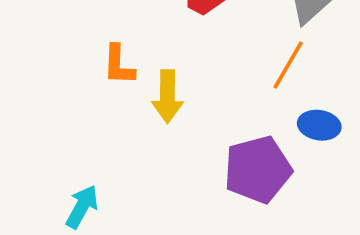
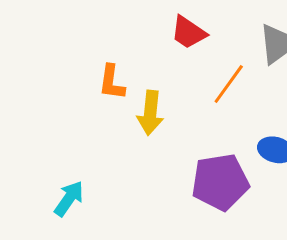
orange line: (288, 65) -> (229, 84), moved

